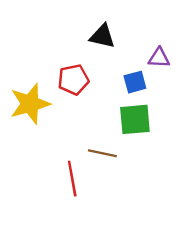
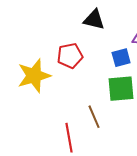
brown line: (102, 153) -> (94, 117), turned 55

